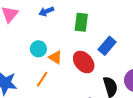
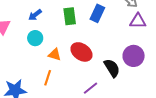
blue rectangle: (107, 46) -> (97, 13), moved
cyan circle: (38, 49) -> (35, 38), moved

